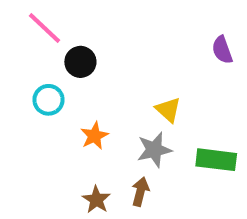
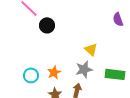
cyan circle: (48, 100) -> (31, 75), moved
orange star: (94, 136) -> (54, 72), moved

